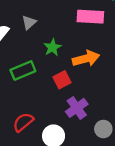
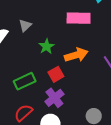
green rectangle: (23, 70) -> (25, 81), moved
purple cross: (77, 108) -> (54, 98), moved

